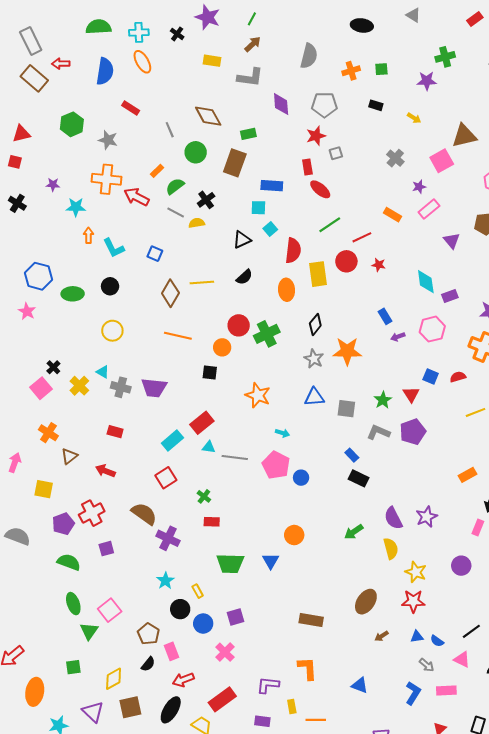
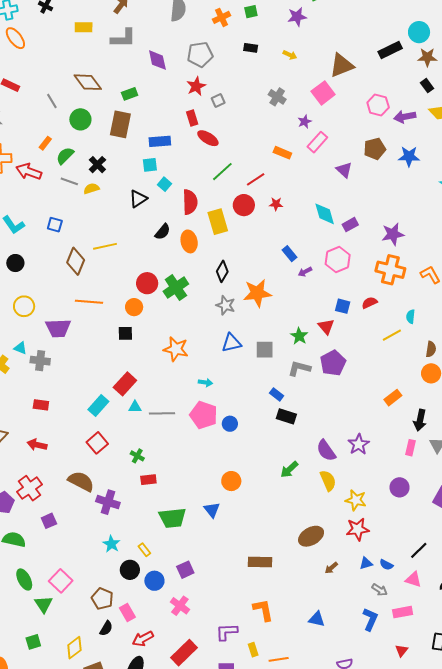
black semicircle: (244, 277) -> (163, 232), moved
purple trapezoid: (154, 388) -> (58, 328), moved
brown ellipse: (366, 602) -> (311, 536), turned 35

